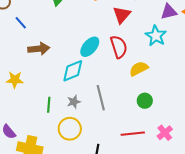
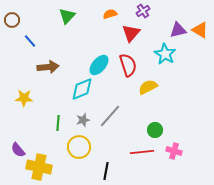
gray line: (101, 98) -> (110, 116), turned 55
green circle: (145, 101) -> (155, 130), moved
pink cross: (165, 133) -> (174, 151), turned -35

